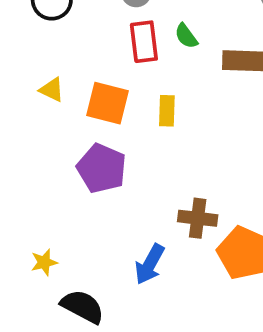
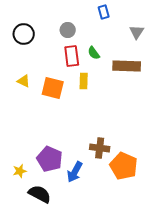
yellow rectangle: (167, 111) -> (84, 81), moved
purple pentagon: (102, 168) -> (50, 159), moved

